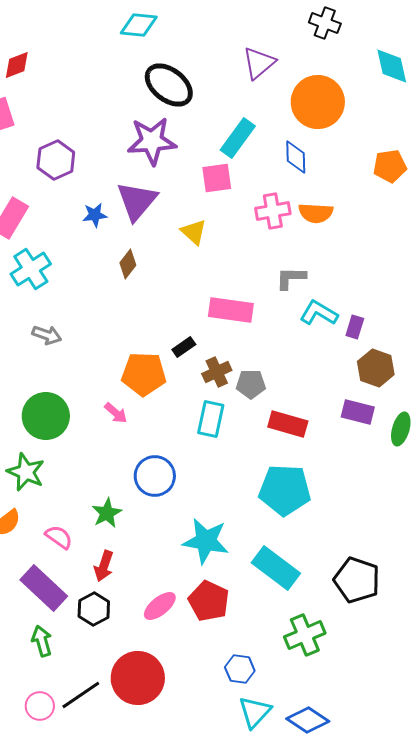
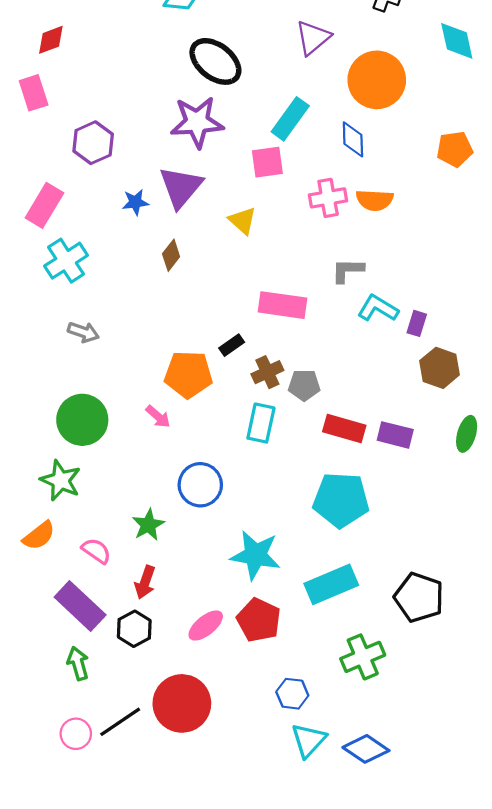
purple rectangle: (358, 412) -> (395, 435), moved
cyan rectangle: (276, 568) -> (331, 584), turned -60

